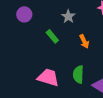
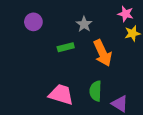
green rectangle: (52, 36) -> (66, 47), turned -64
orange arrow: (84, 41) -> (103, 53), size x1.6

